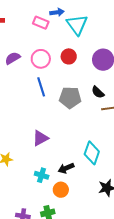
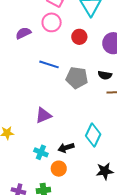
pink circle: (41, 59) -> (52, 22), moved
blue line: (41, 87) -> (49, 64), turned -60
black semicircle: (98, 92) -> (105, 75), turned -40

